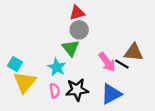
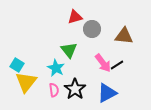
gray circle: (79, 30) -> (92, 29), moved
brown triangle: (134, 52) -> (124, 36), moved
black line: (122, 64) -> (117, 65), turned -64
black star: (77, 90) -> (75, 89), turned -30

